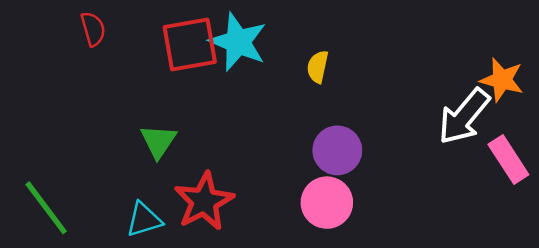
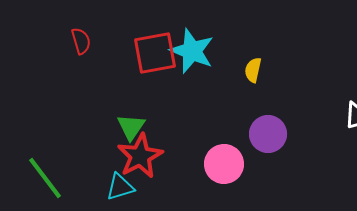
red star: (204, 201) -> (140, 156), moved
pink circle: (327, 203) -> (224, 164), moved

